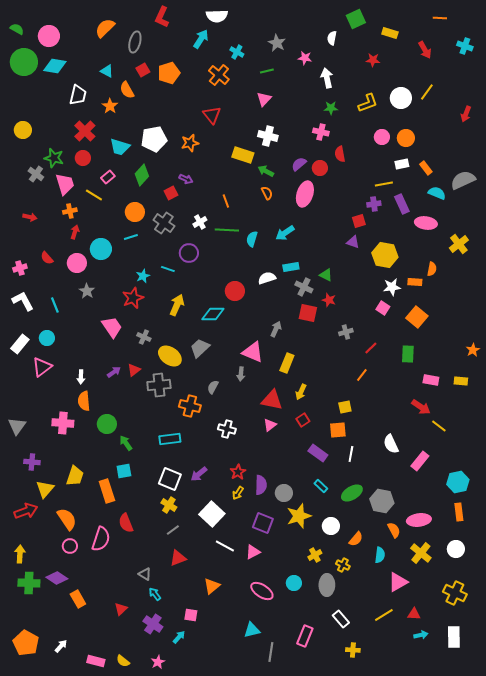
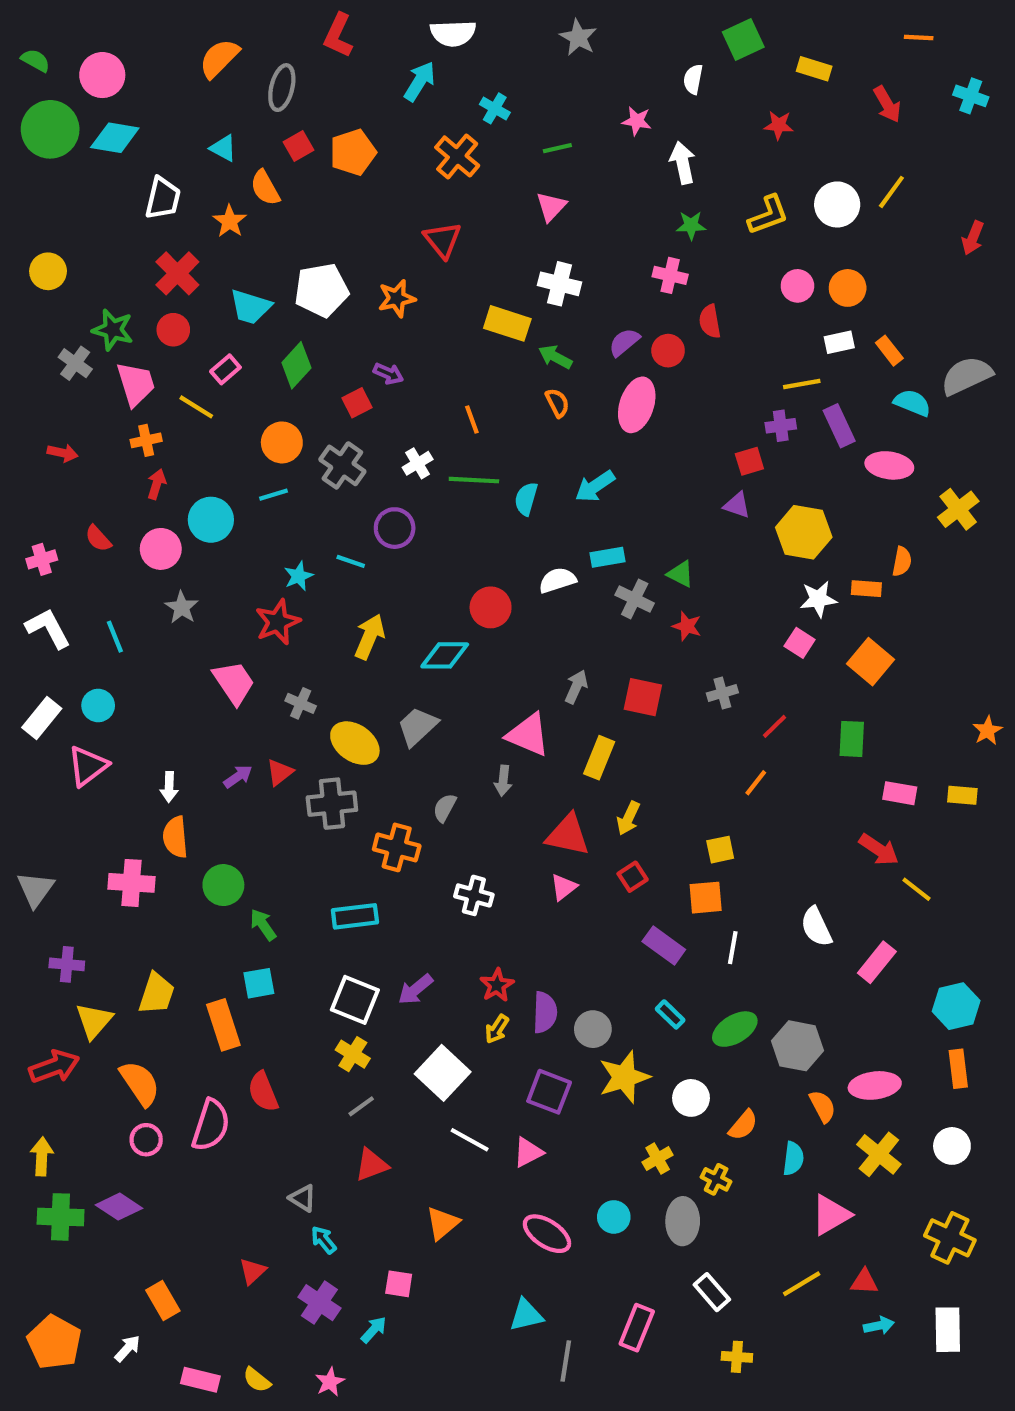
gray star: (277, 43) -> (578, 37), moved
red square: (308, 313) -> (643, 697), moved
orange rectangle: (78, 599) -> (163, 1300), moved

